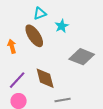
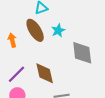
cyan star: (62, 26) -> (58, 30), moved
gray diamond: (82, 57) -> (82, 53), turned 60

